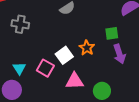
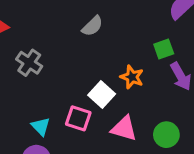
gray cross: (20, 24) -> (29, 63), turned 36
pink triangle: (75, 81) -> (124, 129), turned 30

